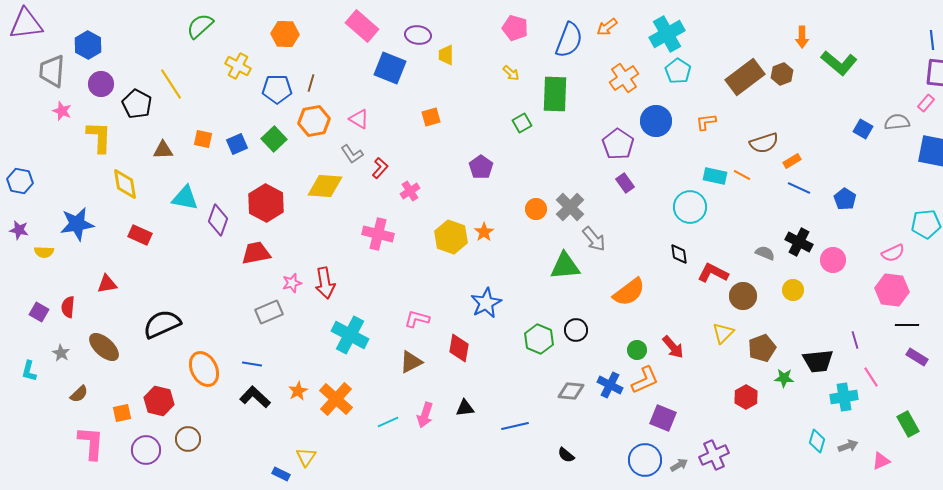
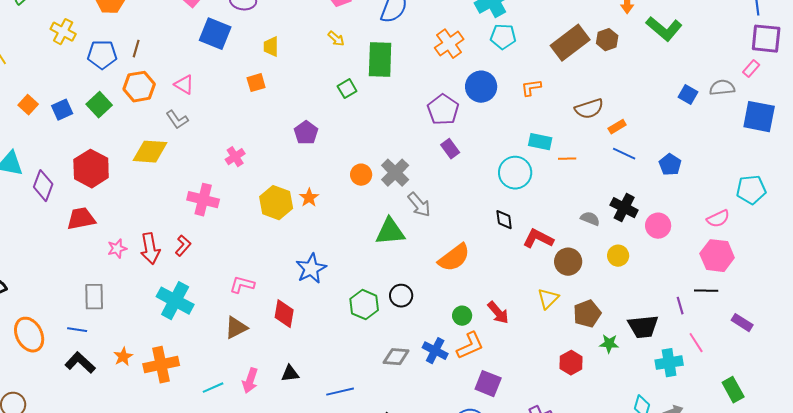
yellow trapezoid: (446, 55) -> (271, 47), moved
cyan pentagon: (678, 71) -> (503, 37), turned -30
orange square: (203, 139) -> (28, 105), turned 30
red L-shape: (380, 168) -> (183, 246), moved
orange line: (742, 175) -> (567, 159), moved, turned -30
gray rectangle: (269, 312) -> (94, 297), moved, turned -68
black line: (907, 325) -> (706, 291), moved
orange cross: (336, 399) -> (161, 365), turned 36

